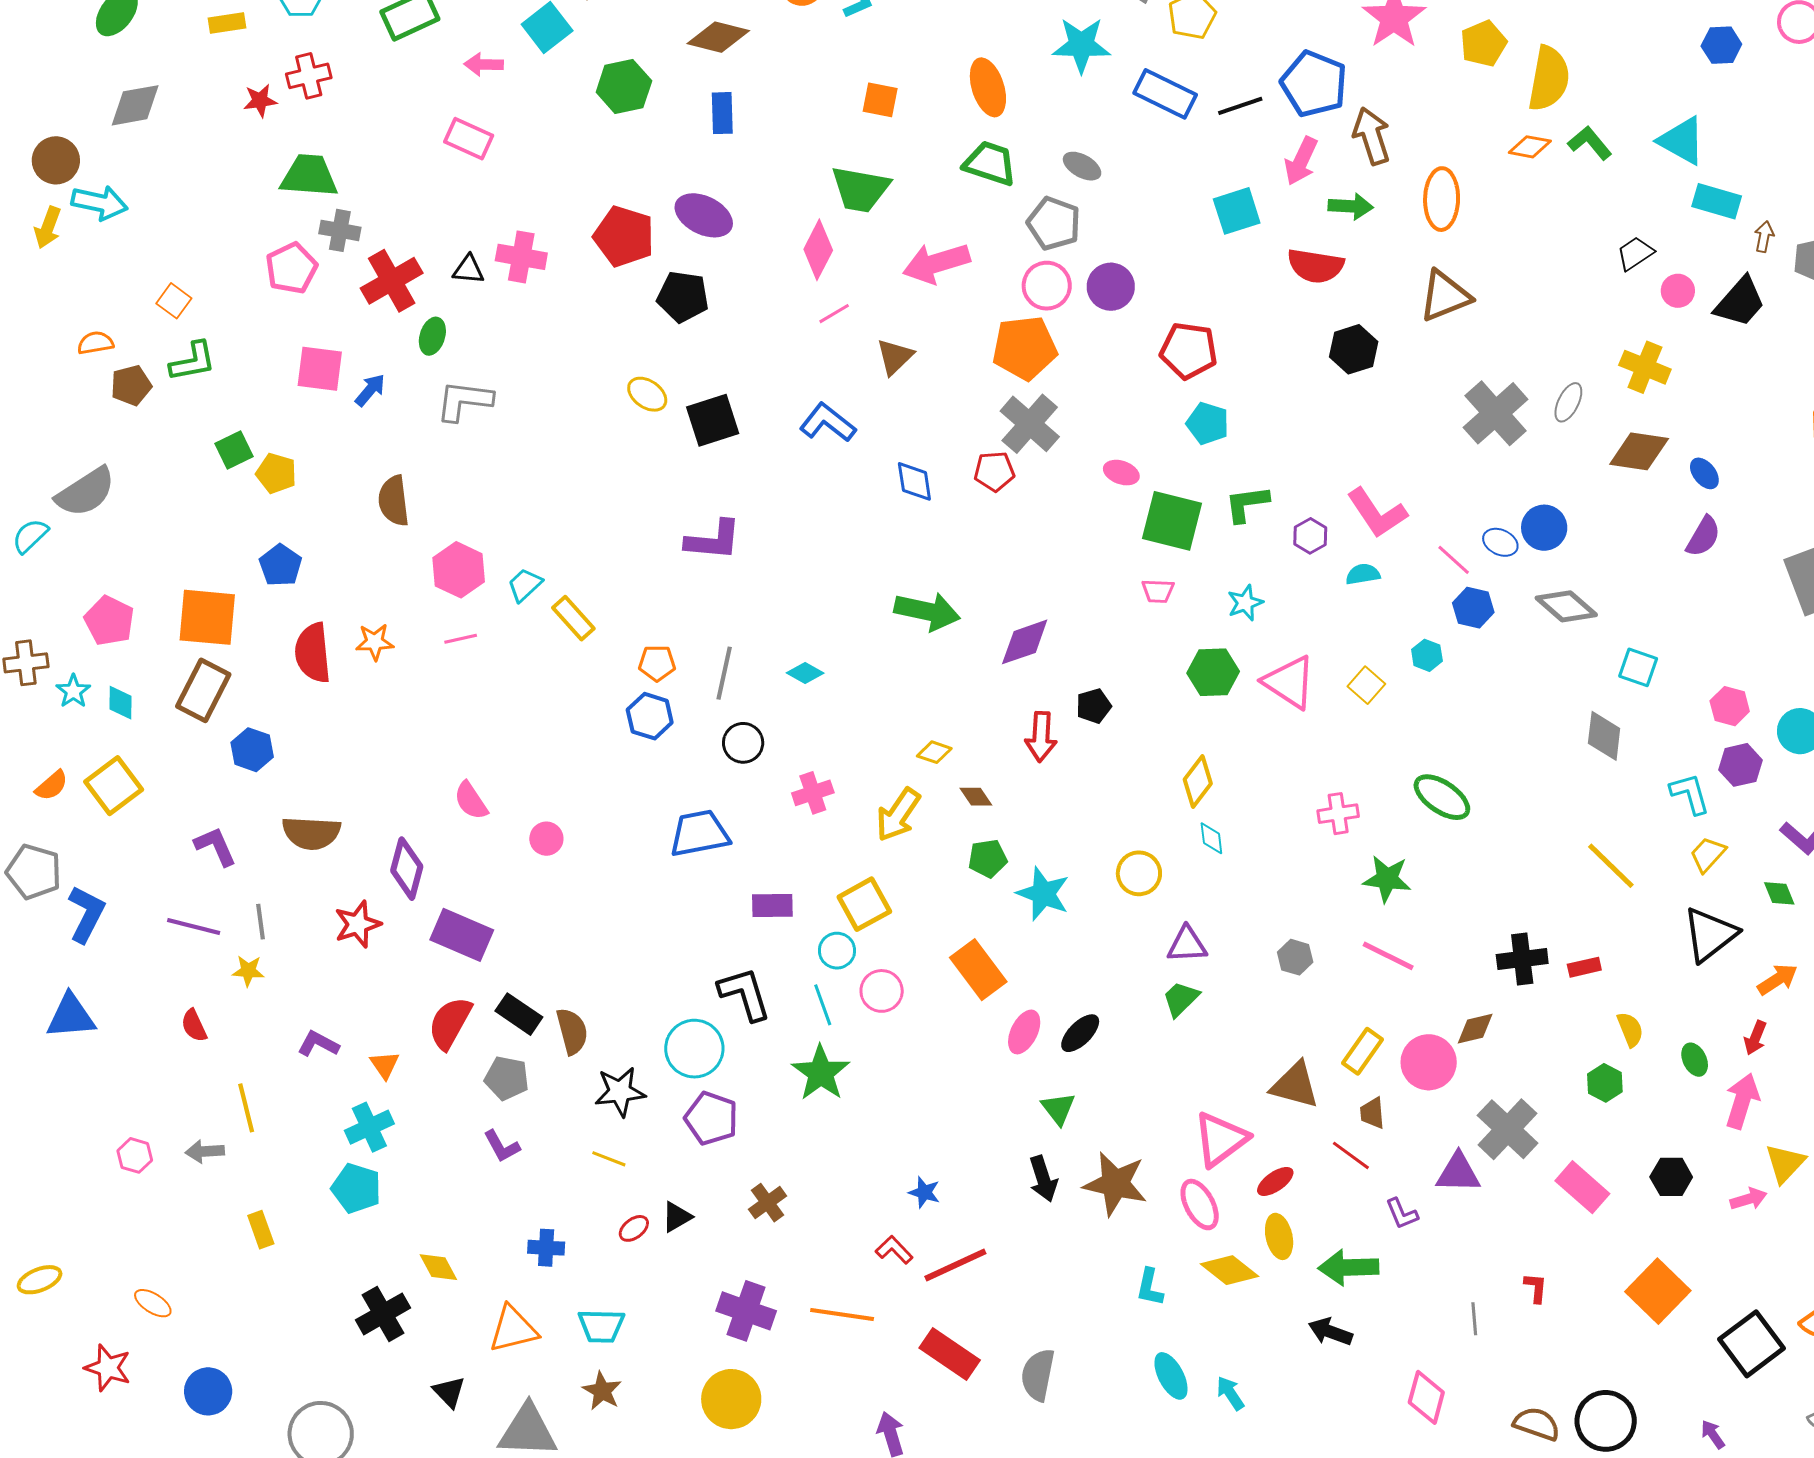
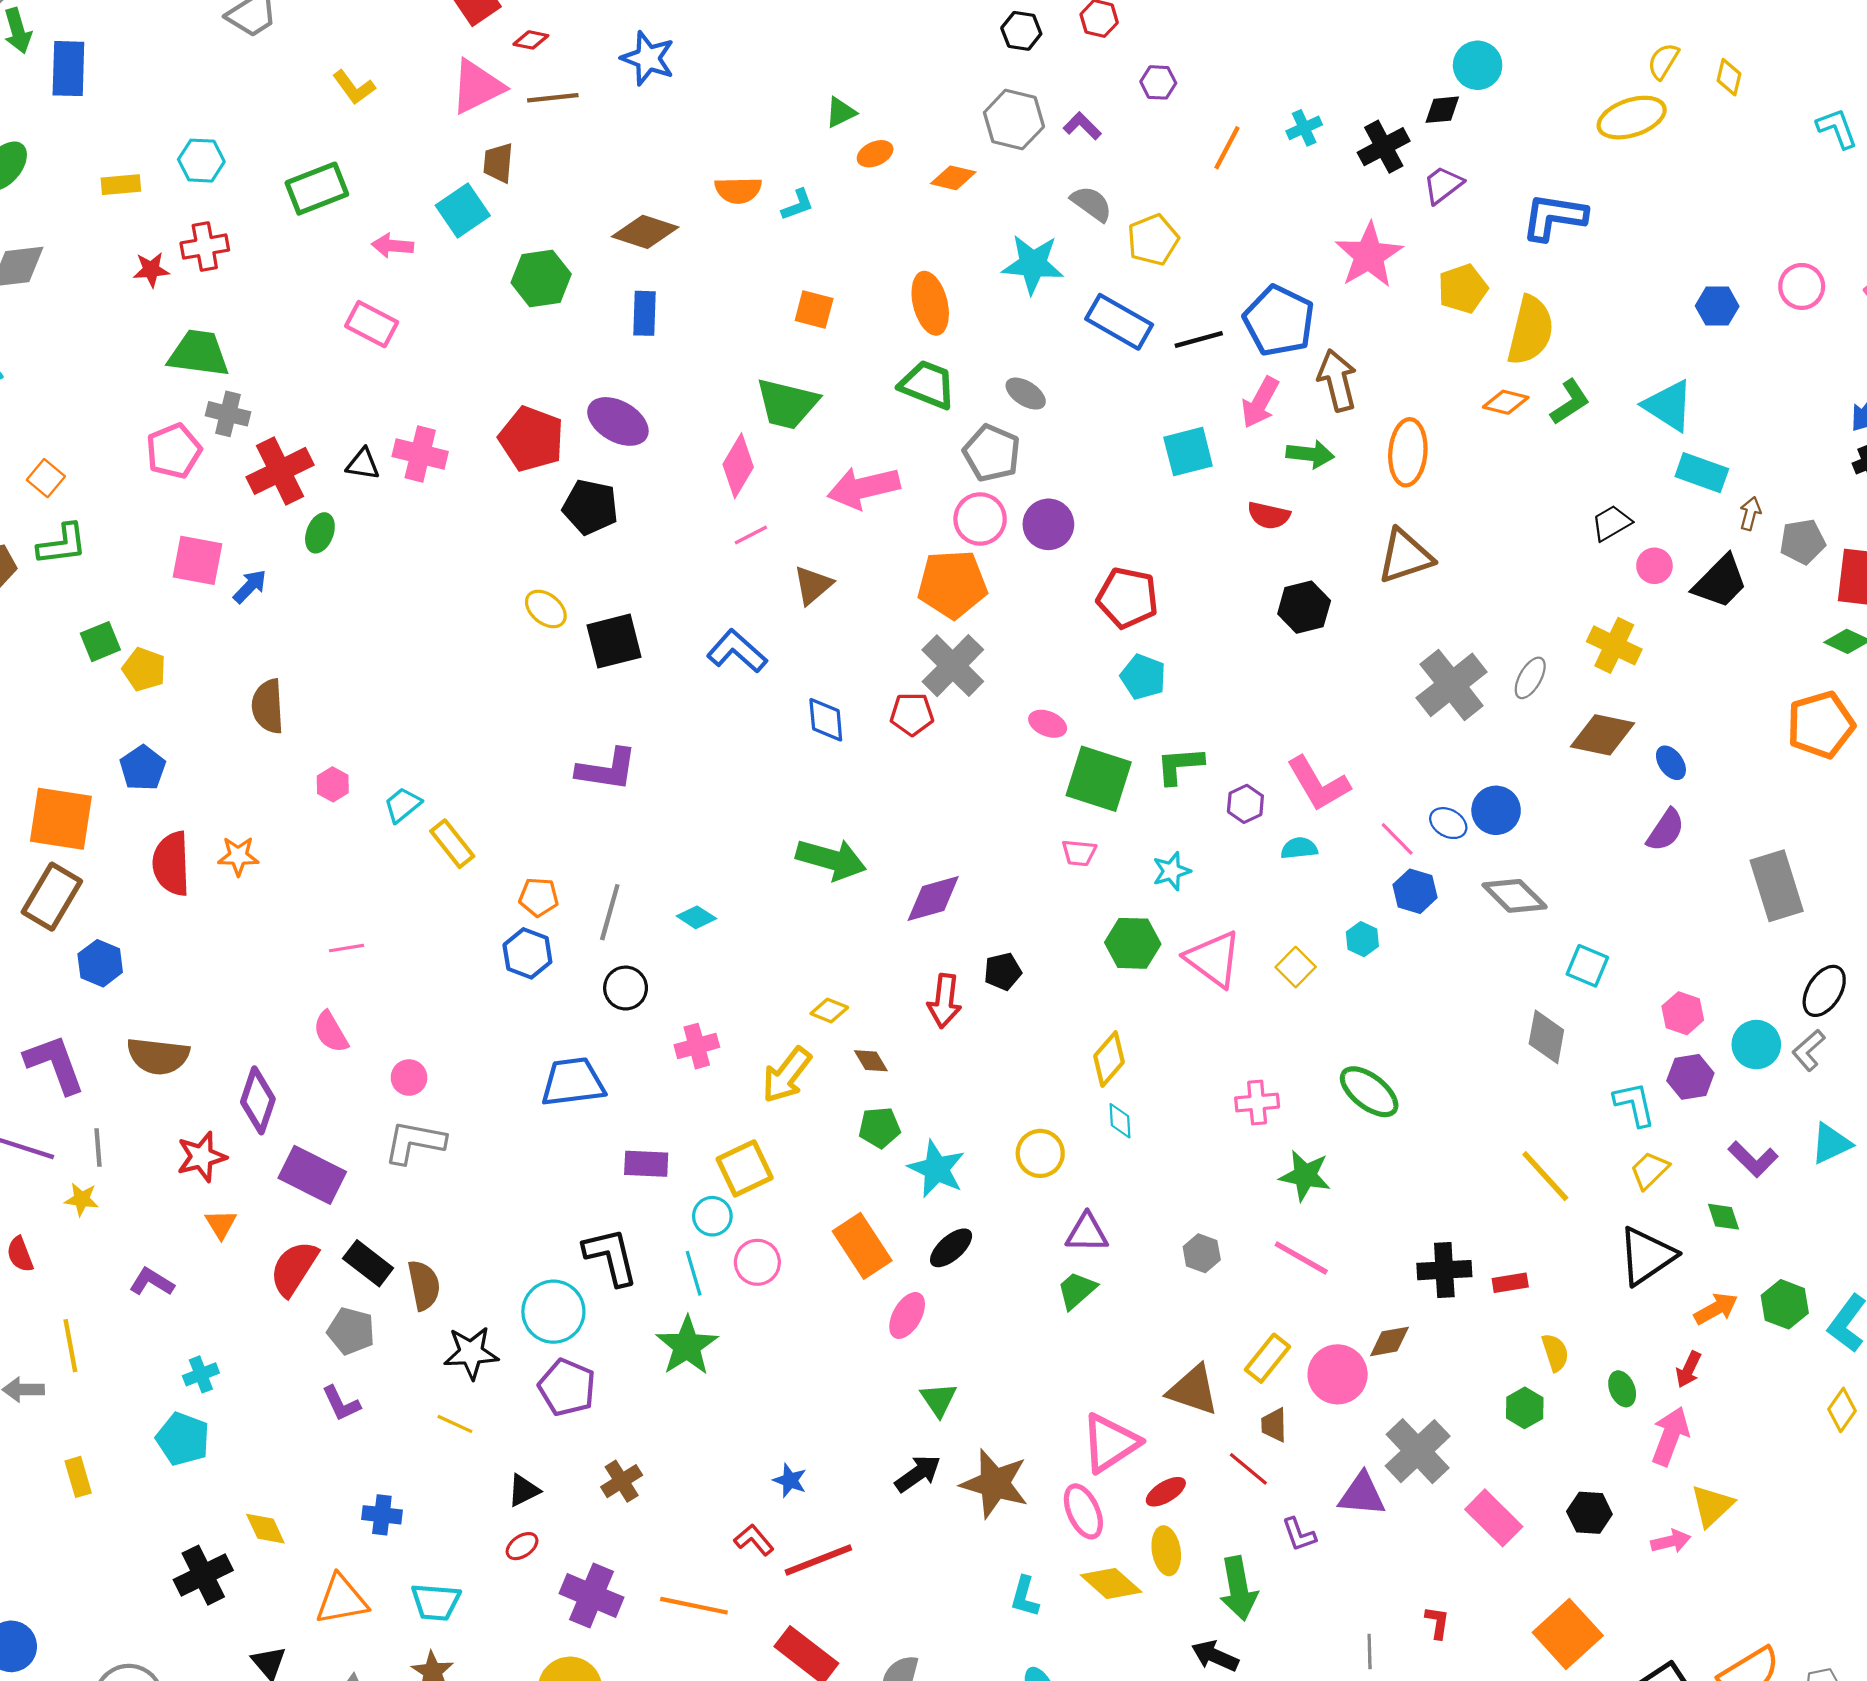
green L-shape: (1590, 143) -> (1570, 402), turned 93
red semicircle: (1315, 266) -> (1269, 515), size x0.7
gray L-shape: (464, 401) -> (415, 1142), moved
pink hexagon: (459, 570) -> (333, 784), size x0.6
pink line: (461, 639) -> (346, 948), moved
purple L-shape: (215, 846) -> (55, 1064), size x1.4
black ellipse: (1080, 1033) -> (951, 1248), moved
orange triangle: (385, 1065) -> (221, 1224), moved
cyan cross: (369, 1127) -> (201, 1374), size x0.7
black arrow: (1043, 1179) -> (918, 1474), turned -111
red ellipse: (634, 1228) -> (522, 1546), moved
green arrow: (1348, 1267) -> (1238, 1588), turned -102

